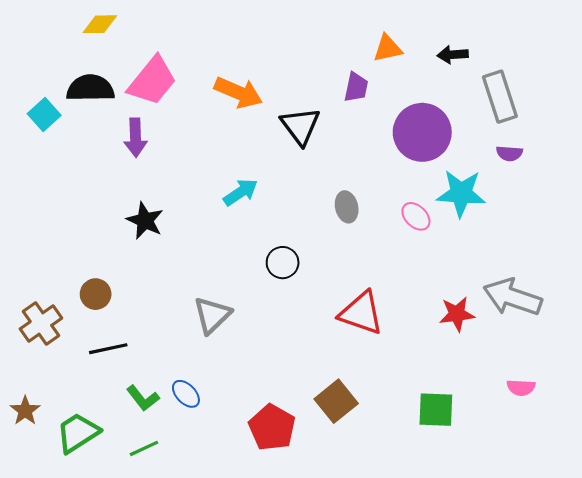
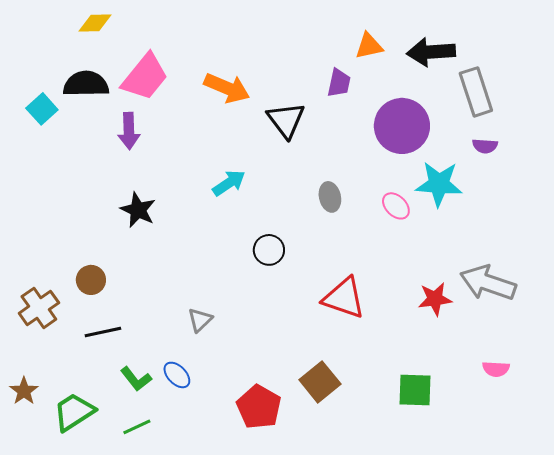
black arrow: (453, 55) -> (431, 52), size x1.6
gray triangle: (212, 315) -> (200, 320), moved, size x0.7

